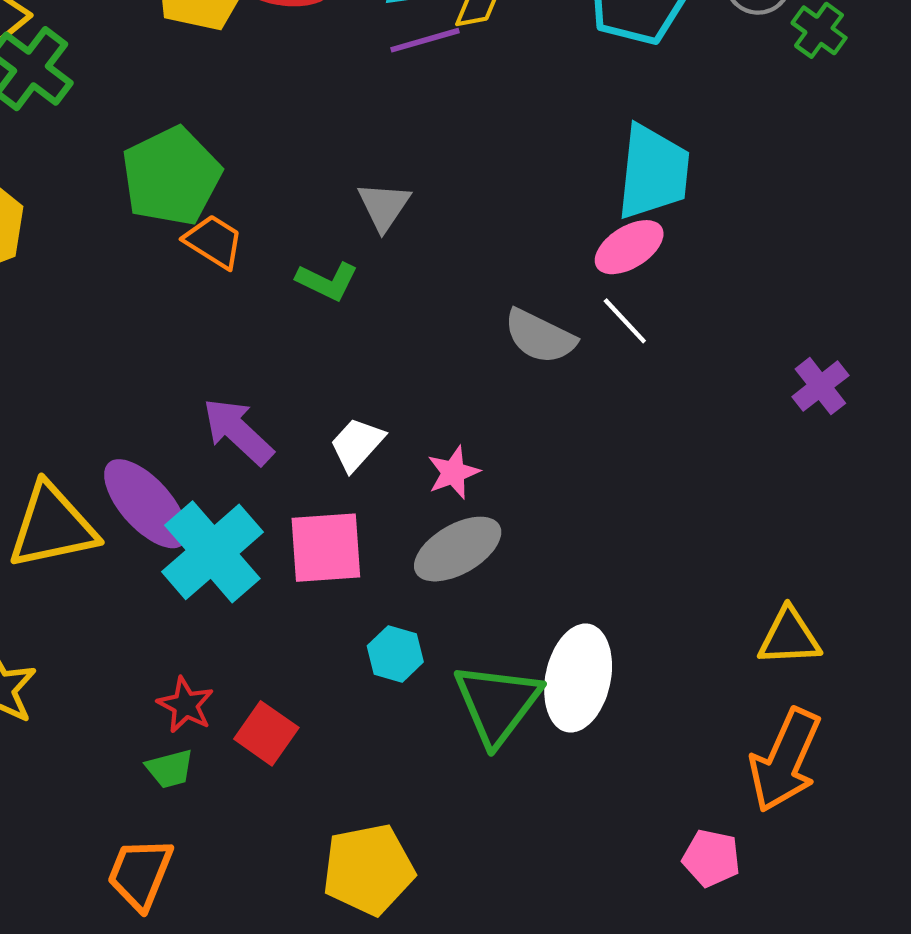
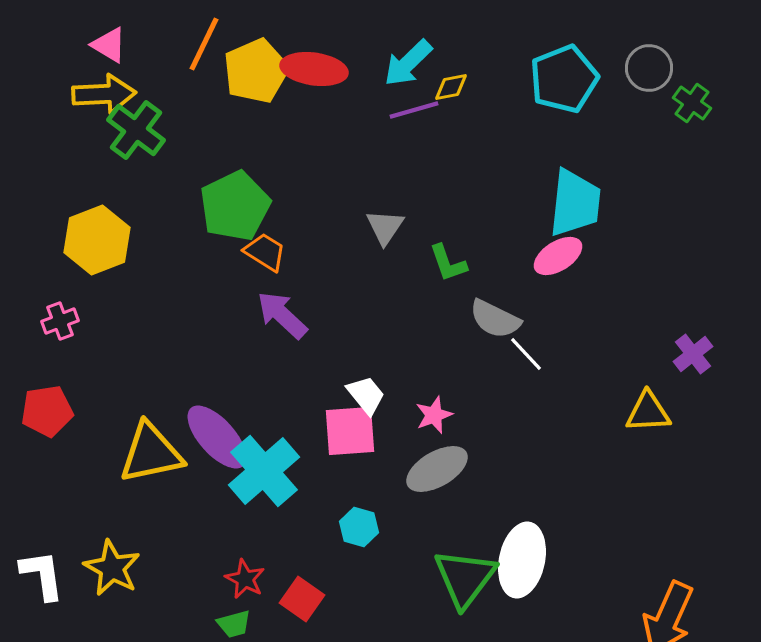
green L-shape: (327, 281) -> (448, 263), moved, turned 45
white line: (625, 321) -> (526, 354), moved
purple arrow: (238, 431) -> (282, 315), moved
white trapezoid: (357, 444) -> (366, 395), turned 99
pink square: (326, 548) -> (350, 431), moved
yellow triangle: (789, 637) -> (648, 412), moved
cyan hexagon: (395, 654) -> (359, 527), moved

